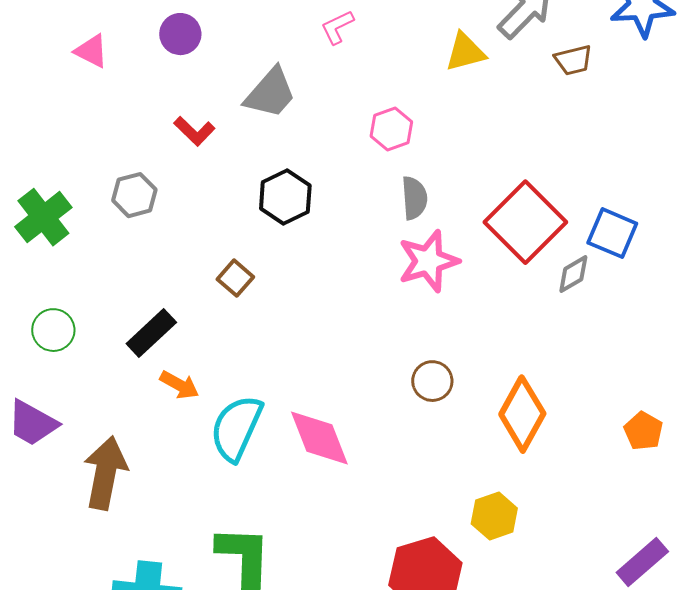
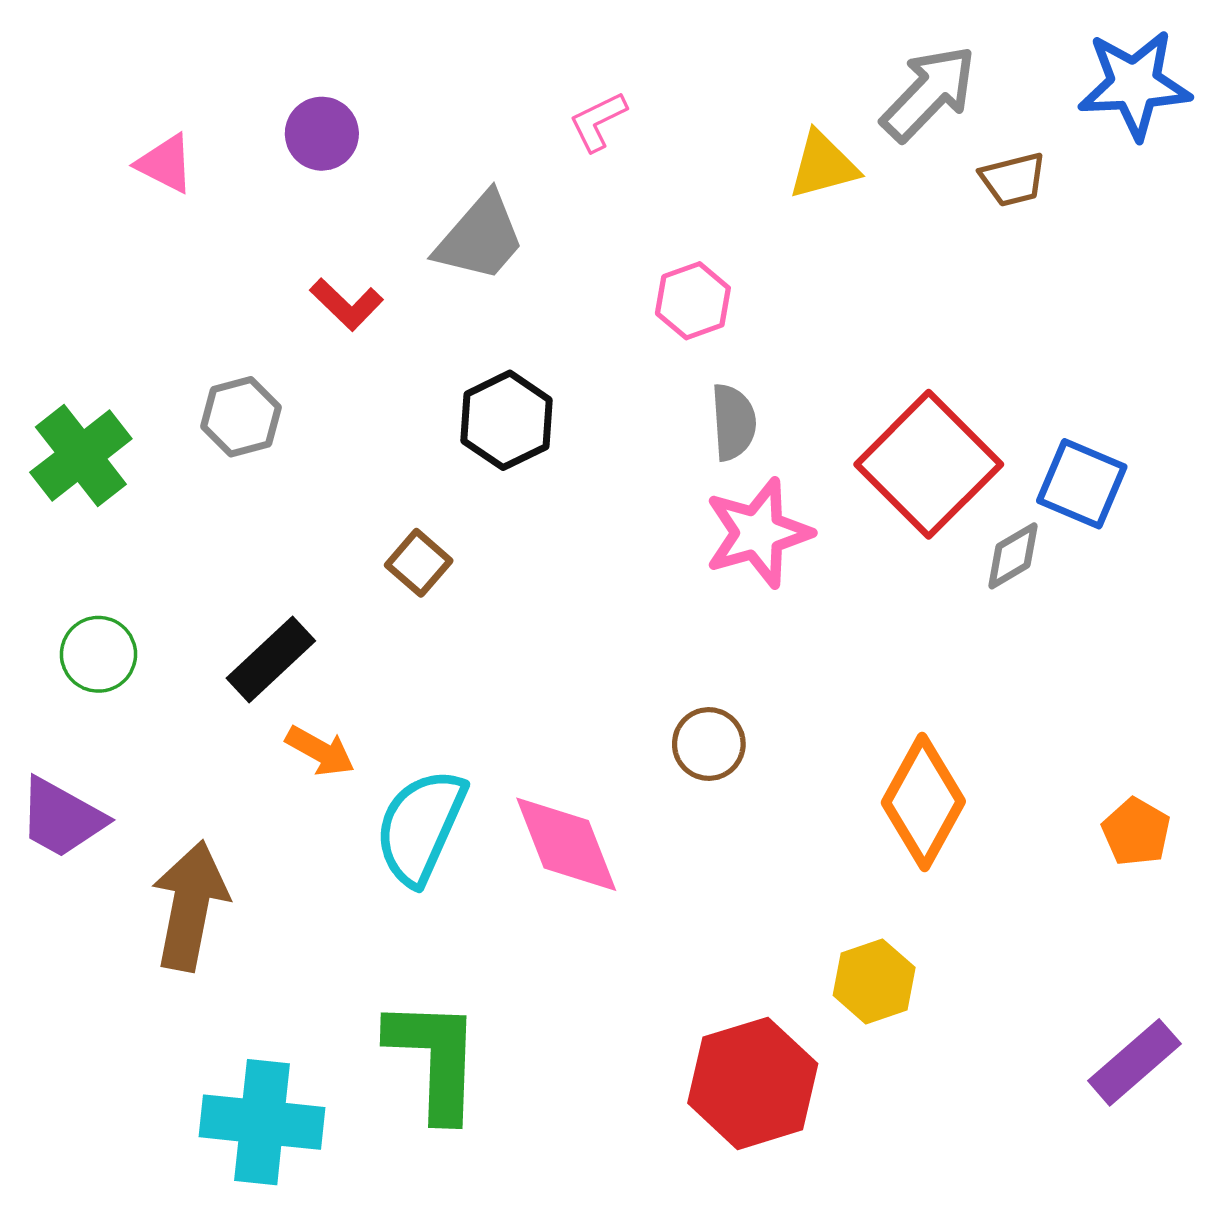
brown circle: (432, 381) -> (709, 744), moved

